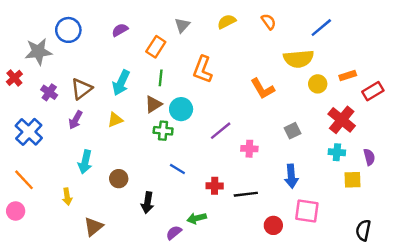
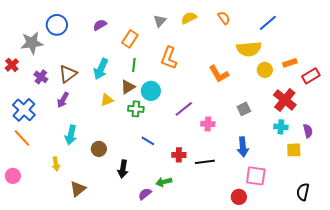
gray triangle: (182, 25) -> (160, 21), moved
yellow triangle: (115, 120) -> (107, 100), moved
orange line: (24, 180) -> (22, 138), moved
red circle: (273, 225) -> (239, 197), moved

